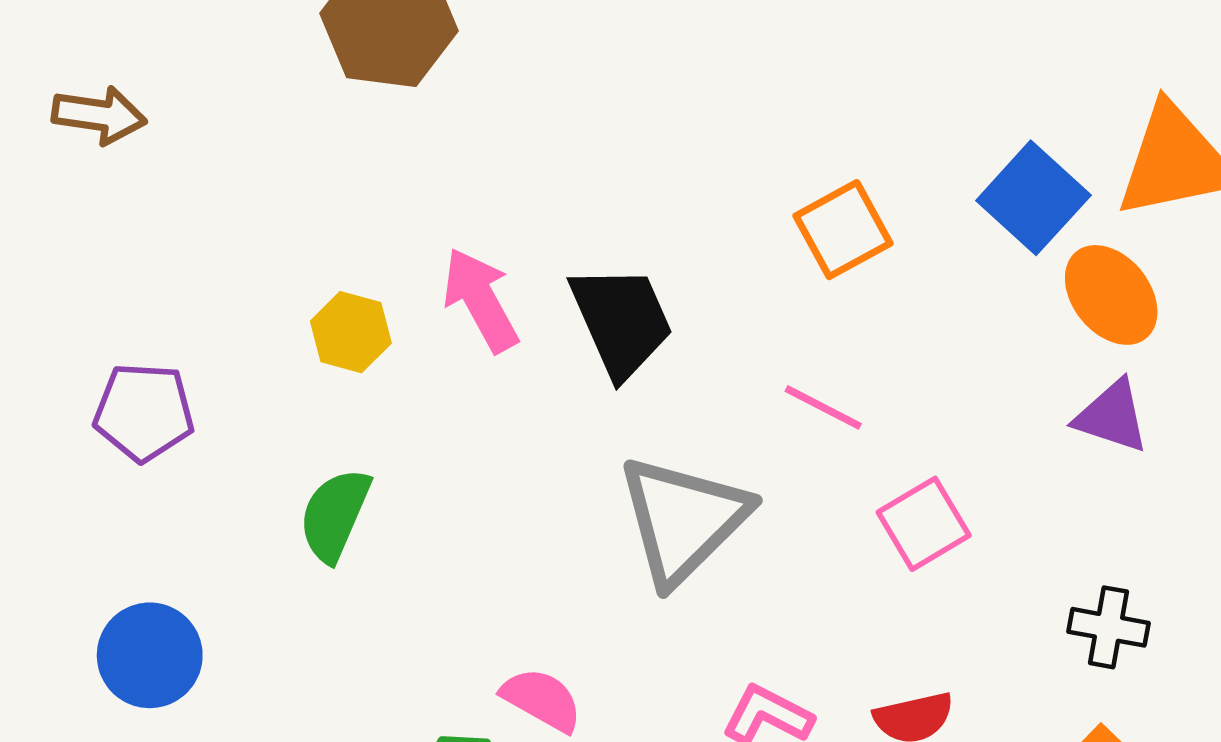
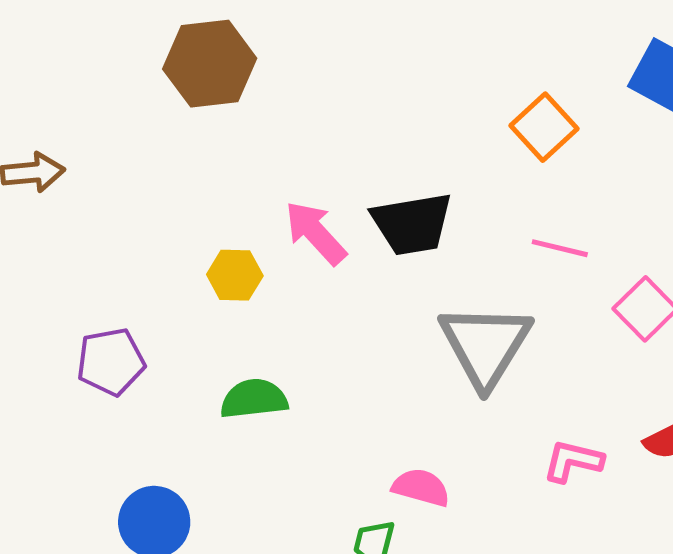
black trapezoid: (621, 321) -> (412, 224), turned 118
green semicircle: (335, 515) -> (254, 399), turned 74

